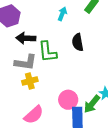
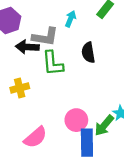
gray L-shape: (26, 62) -> (45, 37), moved
yellow cross: (30, 81) -> (20, 88), moved

